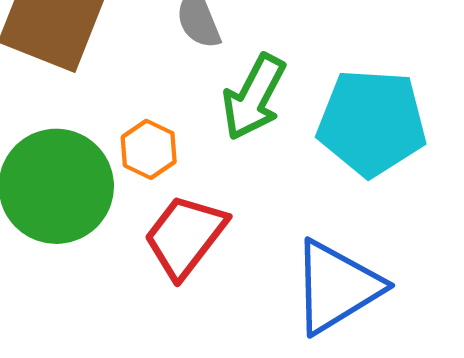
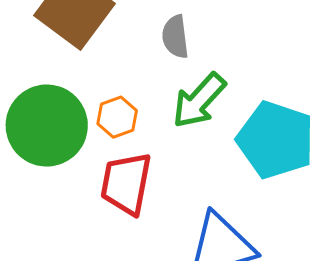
red trapezoid: (185, 236) -> (126, 184), turned -42

